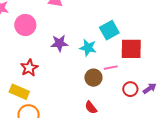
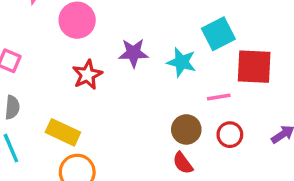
red star: (29, 68) -> (87, 75), moved
brown circle: (93, 78) -> (186, 129), moved
red circle: (130, 89) -> (230, 135), moved

